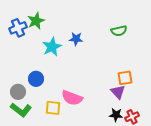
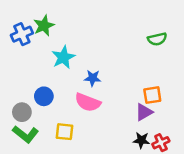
green semicircle: (119, 31) -> (157, 39), moved
blue star: (76, 39) -> (93, 78), moved
purple triangle: (118, 92) -> (144, 112), turned 42
pink semicircle: (72, 98) -> (88, 102), moved

